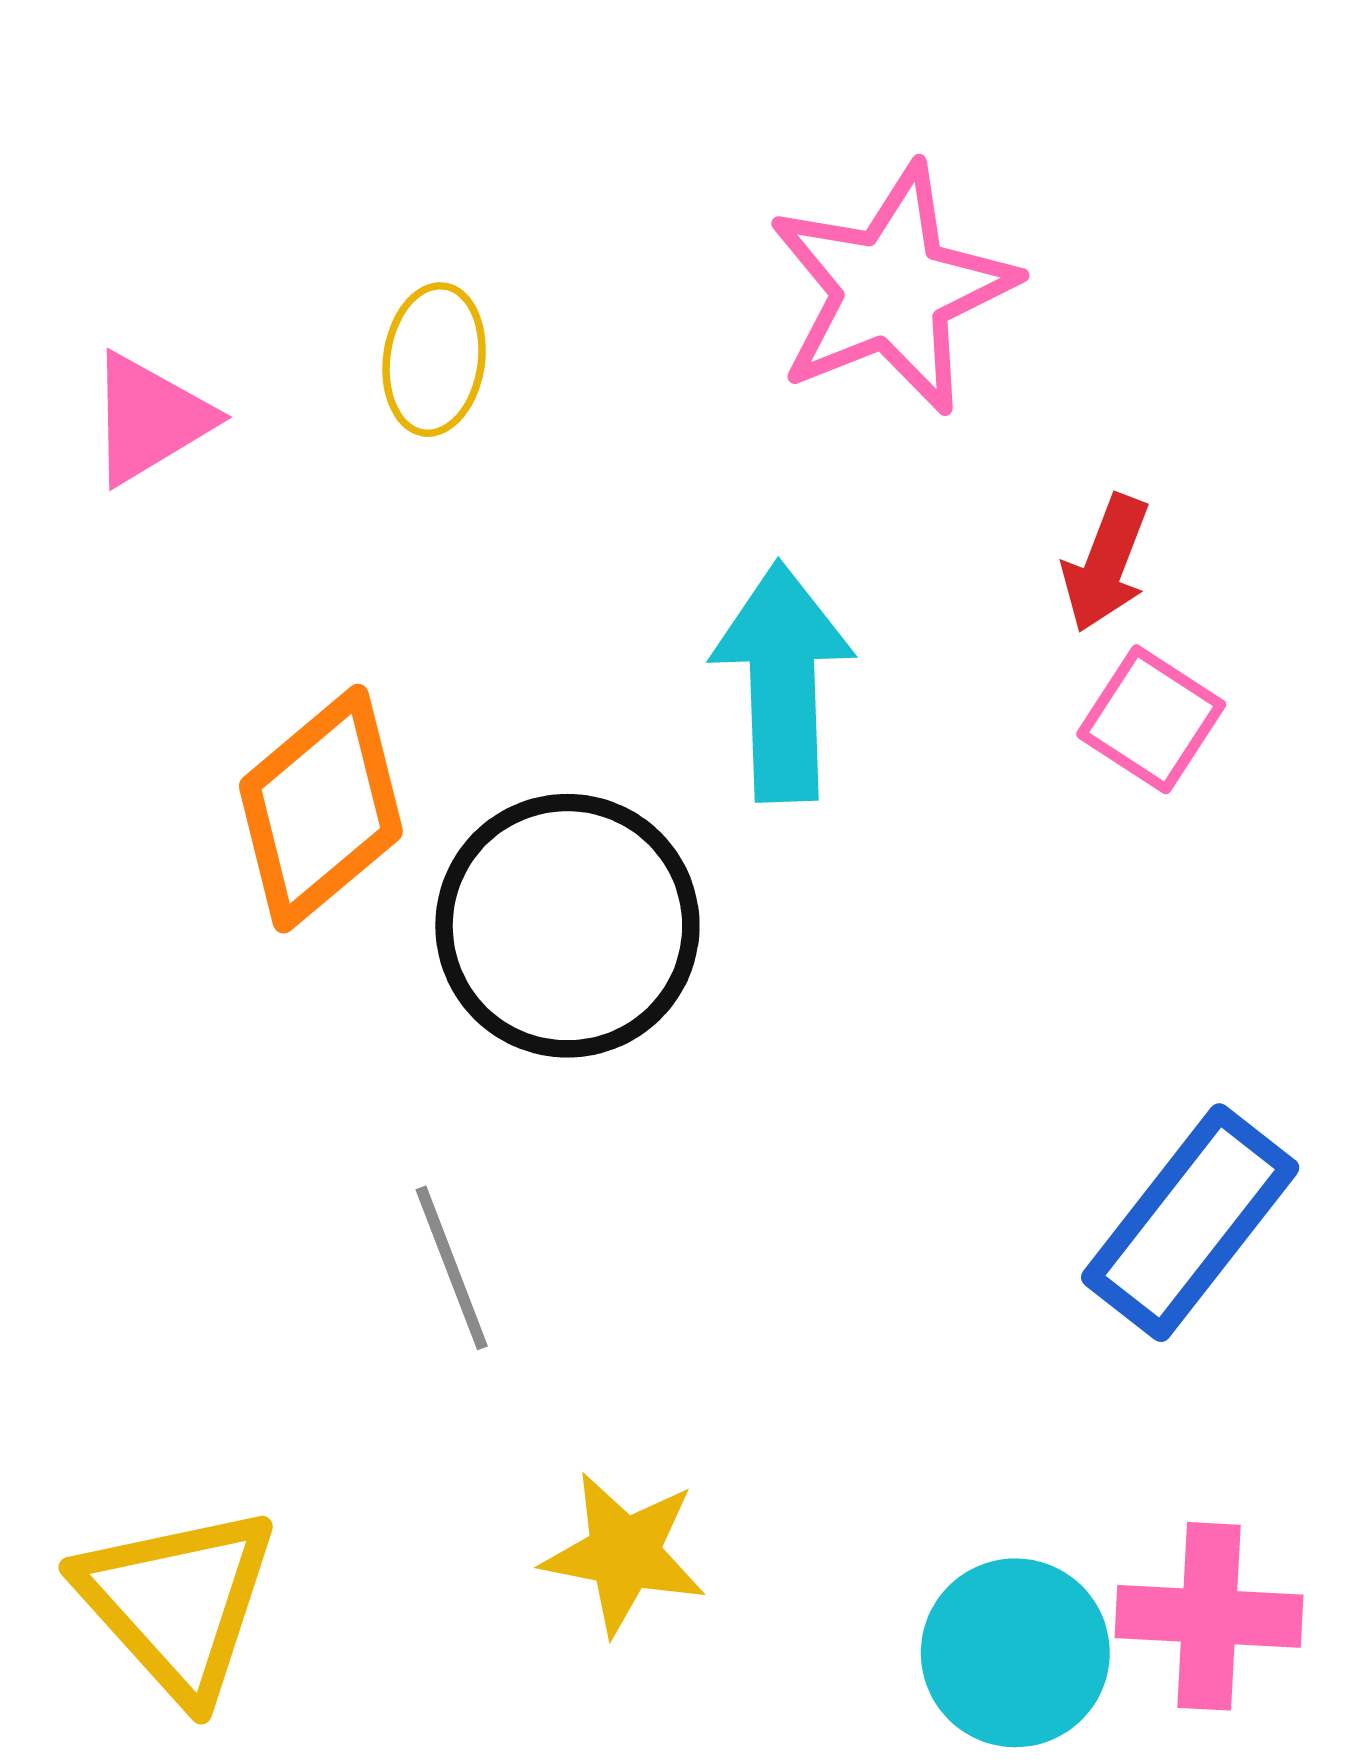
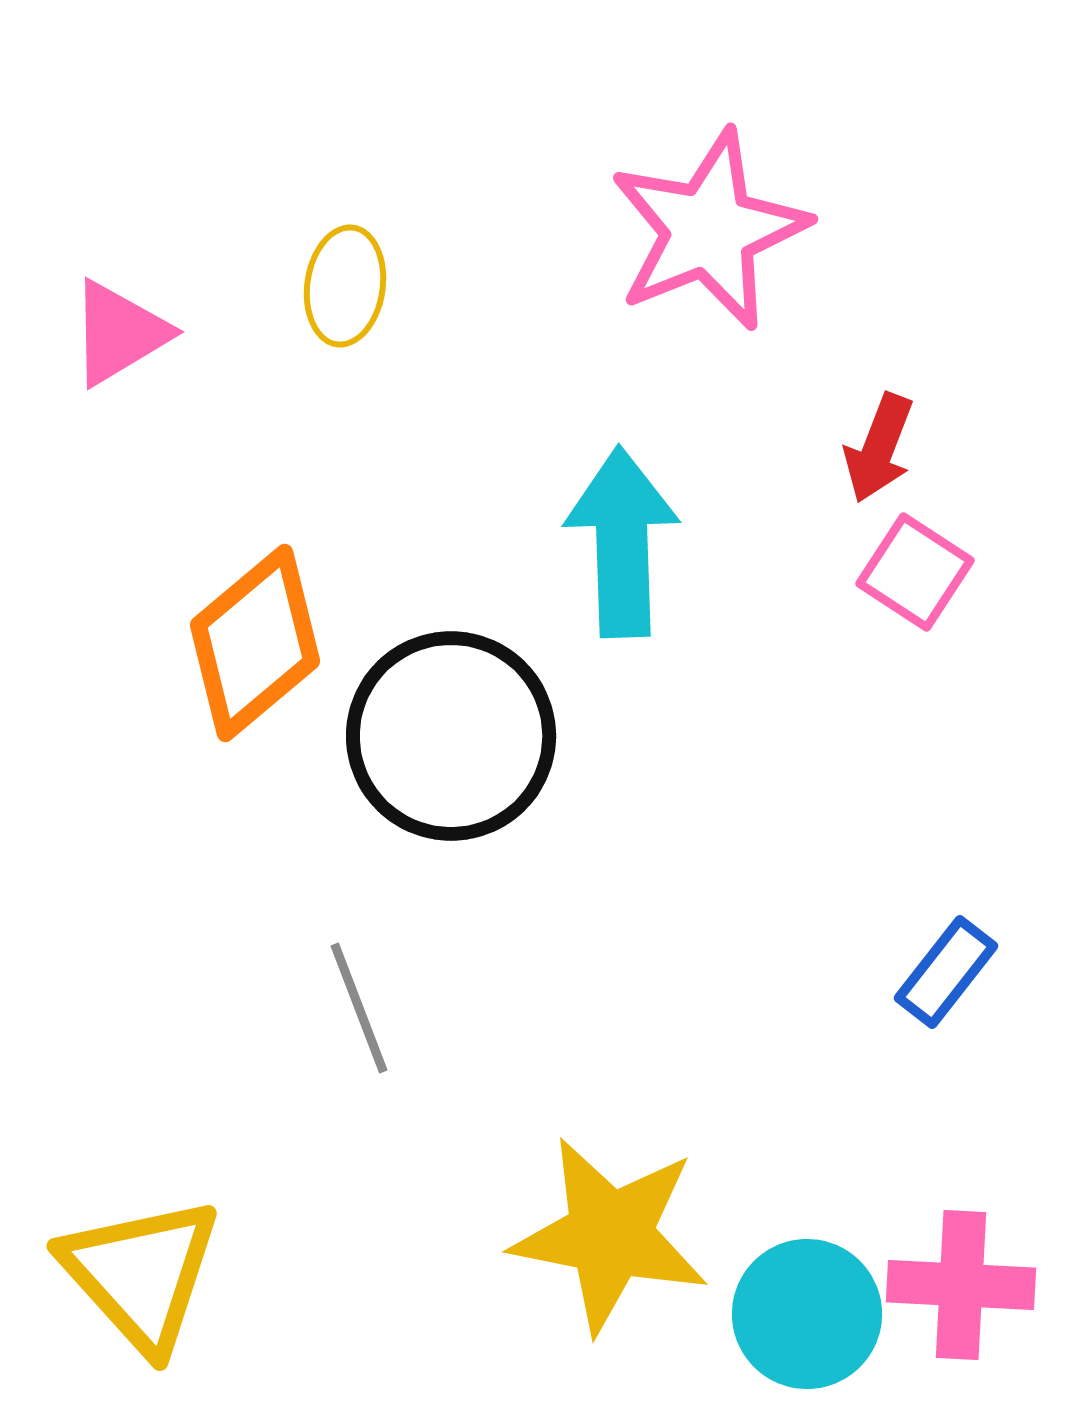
blue rectangle: (1190, 1223) -> (946, 972), size x0.6
yellow star: (624, 1553) -> (610, 1235), moved, size x1.5

